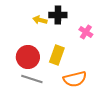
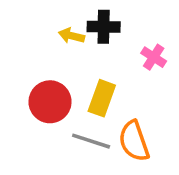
gray line: (32, 79) -> (91, 141), moved
orange semicircle: (75, 79) -> (134, 141), turned 85

